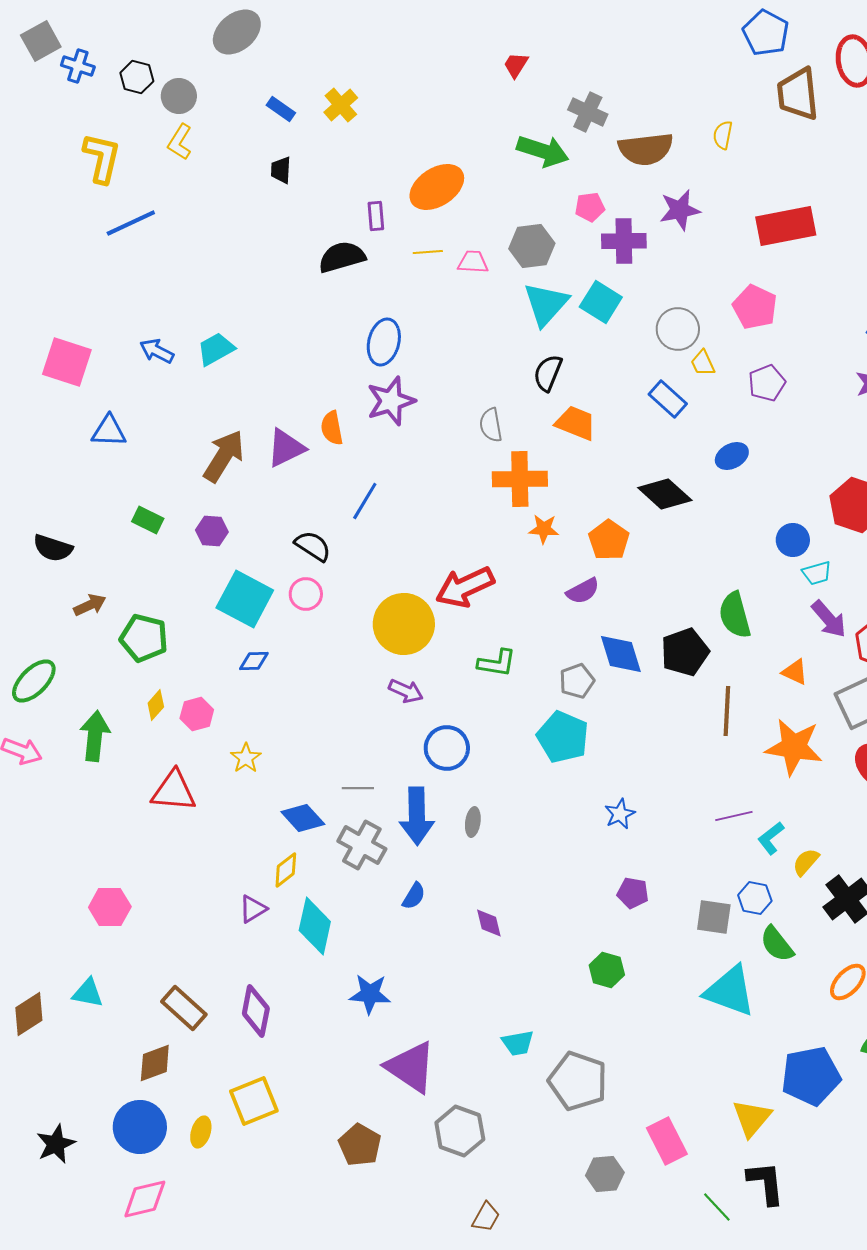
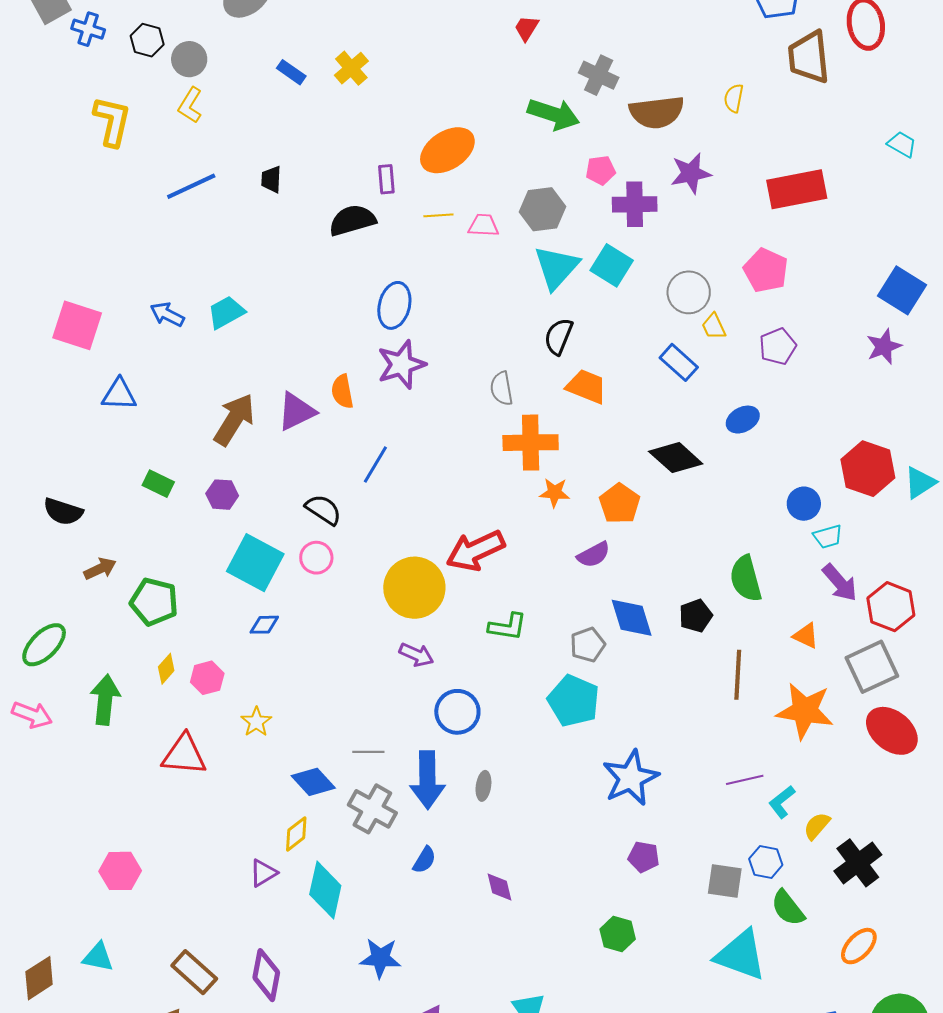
black trapezoid: (281, 170) -> (271, 179), moved
blue line: (131, 223) -> (191, 186), moved
black pentagon: (685, 652) -> (696, 616), size x0.7
blue star: (620, 814) -> (631, 778), size x1.8

